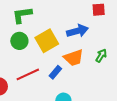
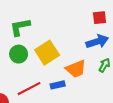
blue arrow: (77, 31) -> (97, 41), moved
blue rectangle: (55, 72) -> (58, 85), turned 40

